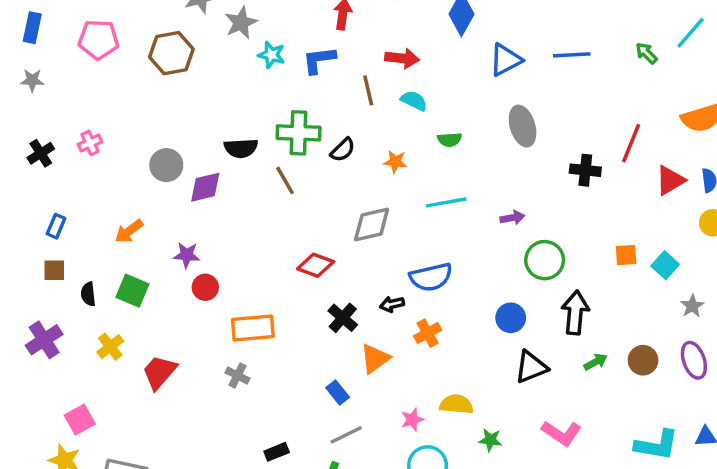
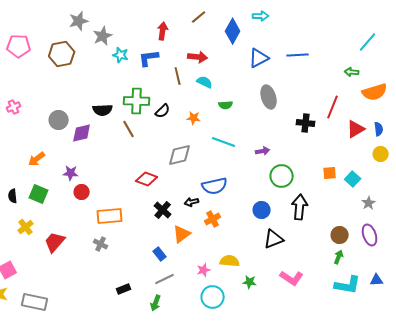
green arrow: (646, 53) -> (352, 72), moved, turned -40
cyan line: (446, 202) -> (224, 142), turned 30
green arrow: (596, 362) -> (339, 257), moved, turned -40

